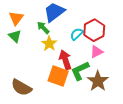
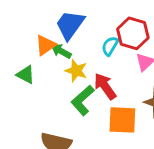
orange triangle: (16, 18) -> (46, 45), moved, turned 35
green L-shape: (80, 71) -> (83, 100), moved
orange square: (58, 76) -> (122, 120), moved

